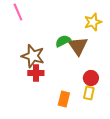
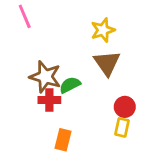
yellow star: (93, 22) -> (103, 30), moved
green semicircle: (63, 41) -> (70, 85), moved
orange rectangle: (64, 99) -> (63, 140), moved

